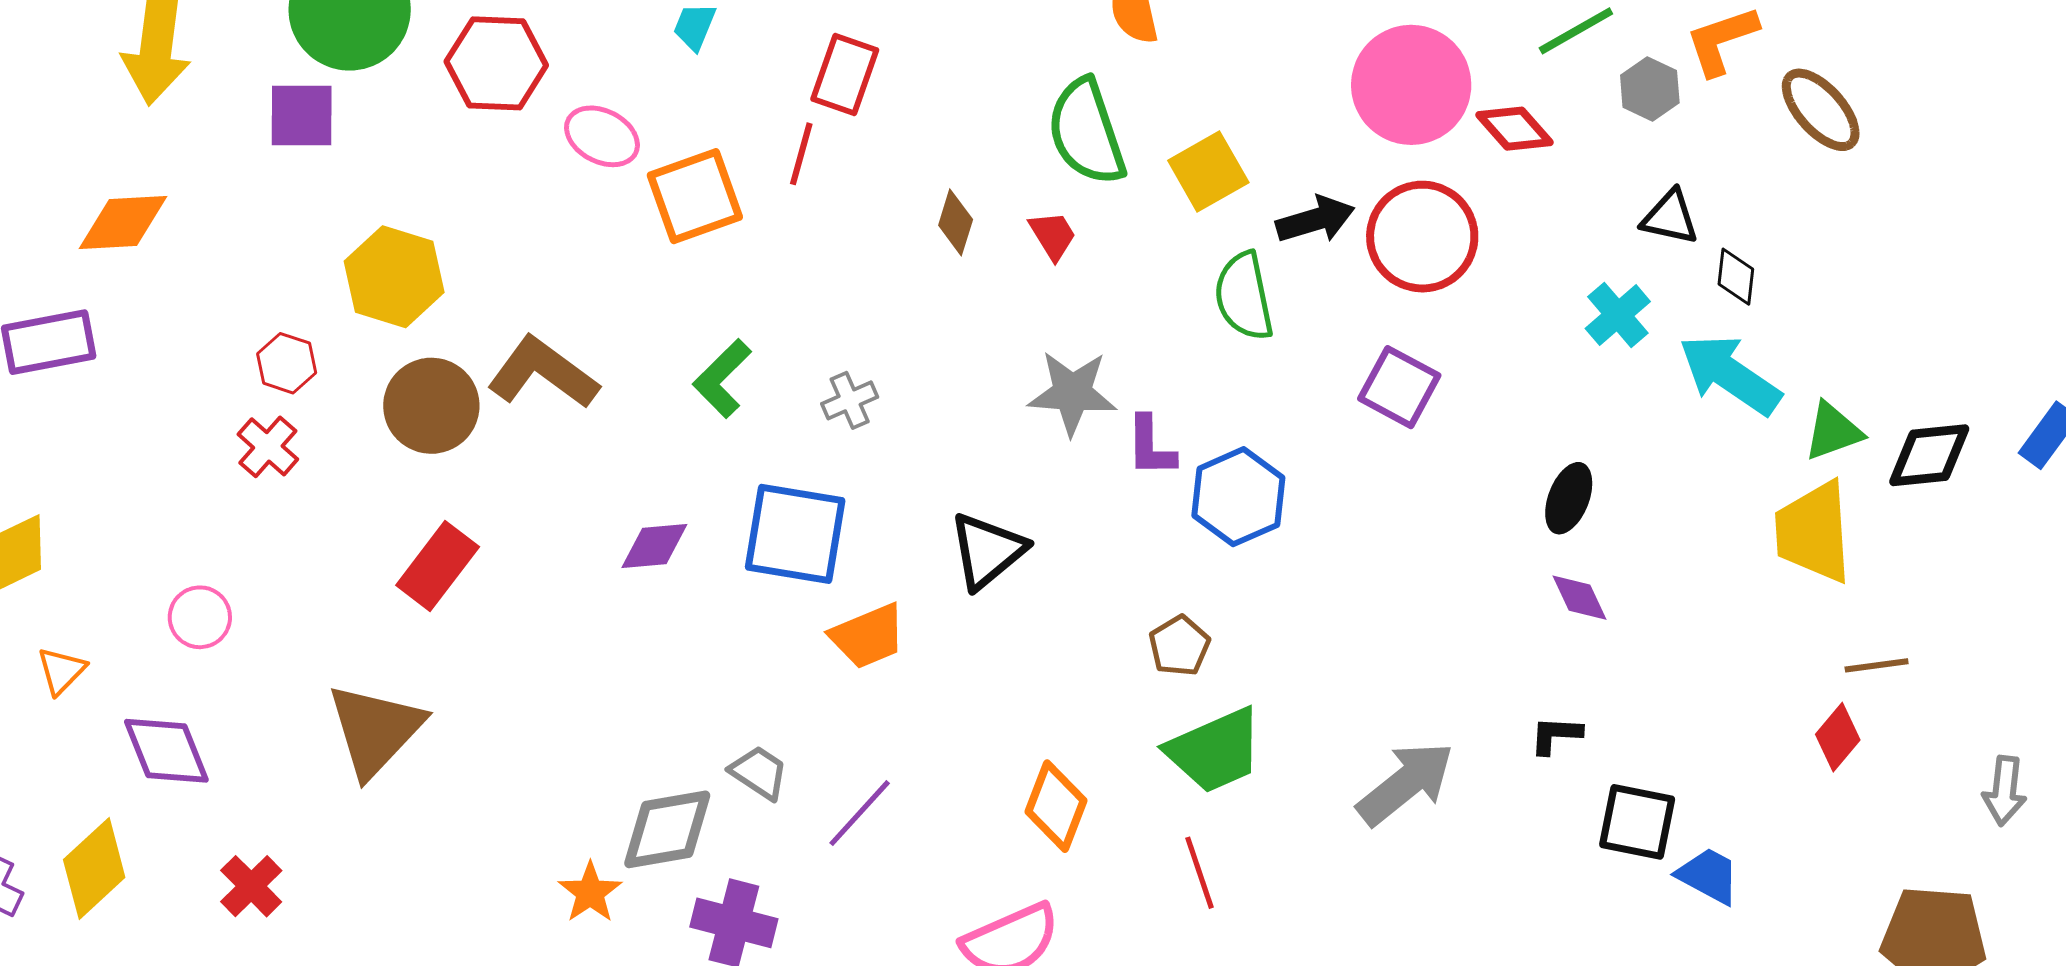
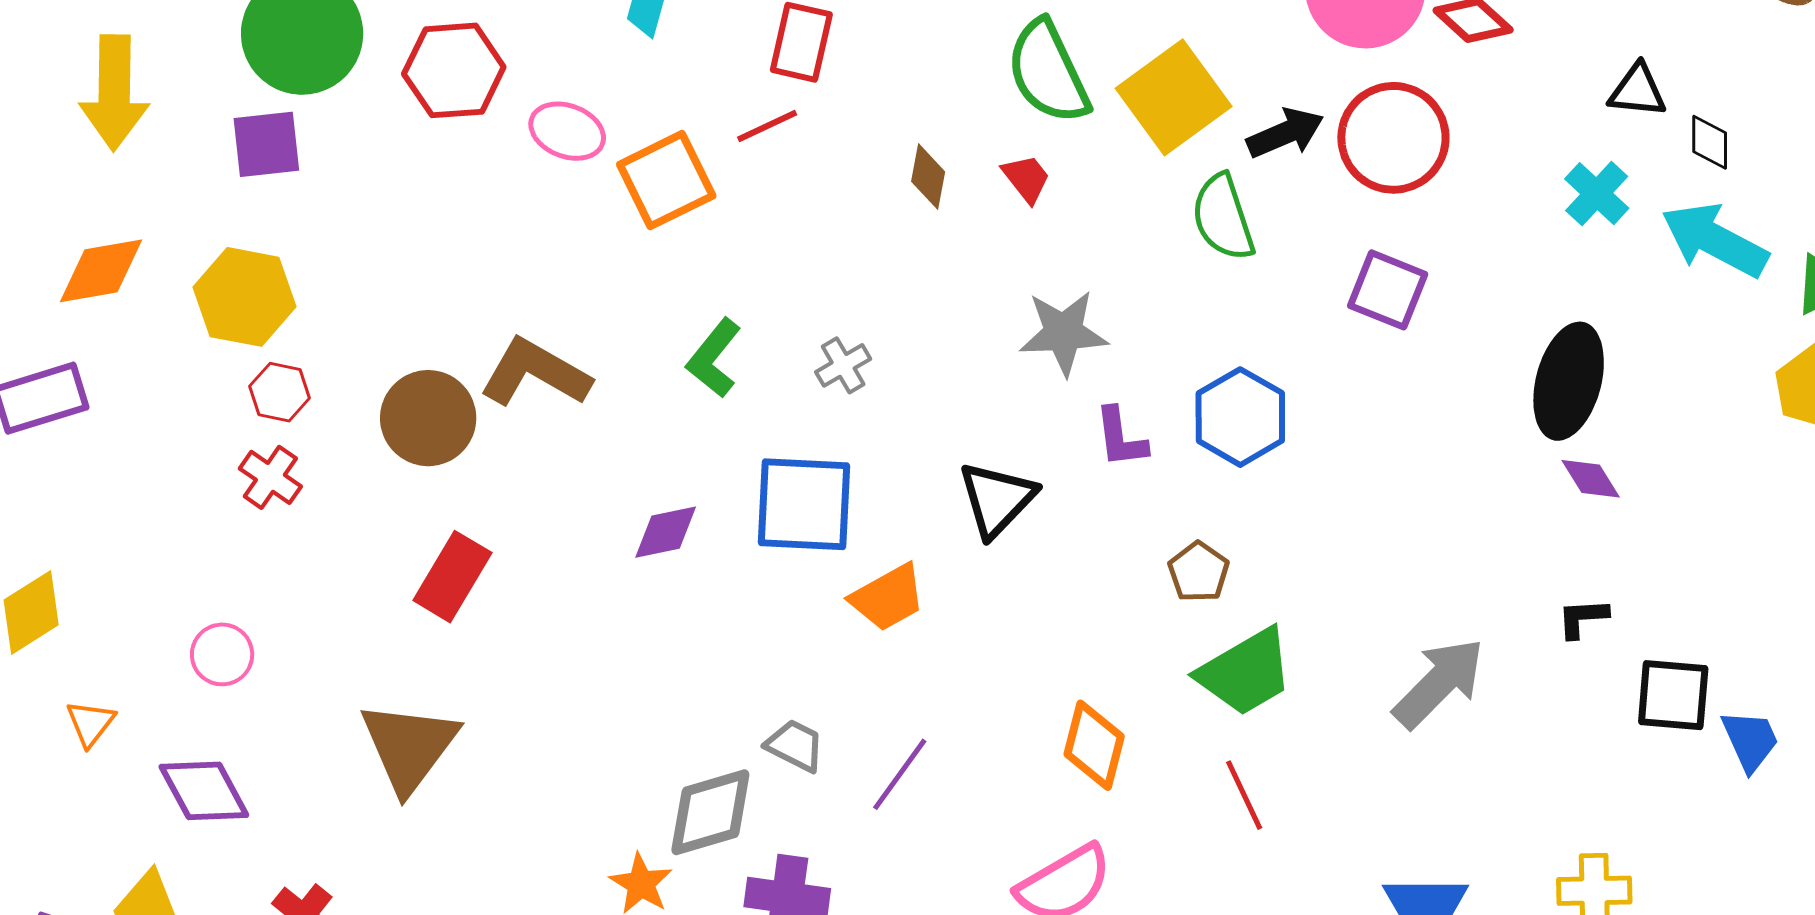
red line: (801, 154) -> (767, 126), turned 56
yellow square: (1208, 172) -> (1174, 97), size x1.4
yellow hexagon: (394, 277) -> (245, 297), moved
purple L-shape: (1151, 446) -> (1121, 438), moved
black ellipse: (1569, 498) -> (1569, 381), size x1.6
blue trapezoid: (1708, 876) -> (1750, 740), turned 44

